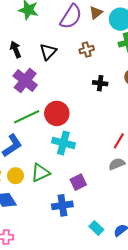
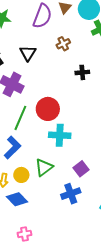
green line: (27, 117) -> (20, 118), turned -30

